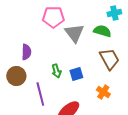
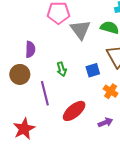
blue square: (76, 74) -> (93, 70), moved

